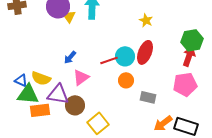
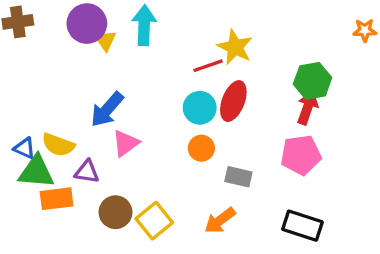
yellow star: (146, 20) -> (235, 47), size x1.5
blue arrow: (70, 57) -> (107, 109), size x1.6
red line: (109, 60) -> (208, 66), moved
purple triangle: (58, 94) -> (87, 172), size x0.7
brown circle: (75, 105) -> (115, 212), moved
orange arrow: (163, 123) -> (220, 221), moved

